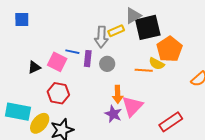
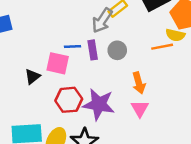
gray arrow: (101, 37) -> (102, 20), turned 45
pink triangle: (132, 106) -> (140, 109), moved, size x0.7
purple star: (113, 114) -> (99, 104), moved, size x1.5

